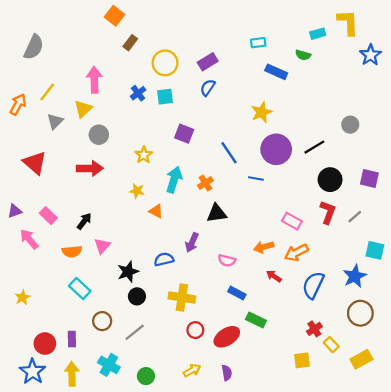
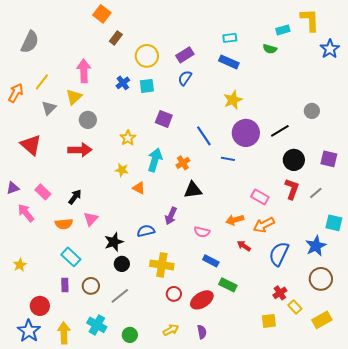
blue rectangle: (276, 72) -> (229, 62), moved
purple rectangle: (72, 339) -> (65, 285), moved

